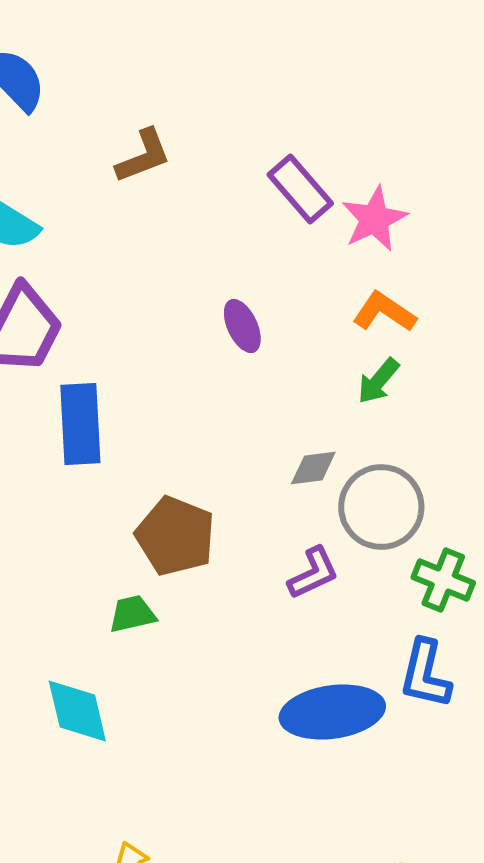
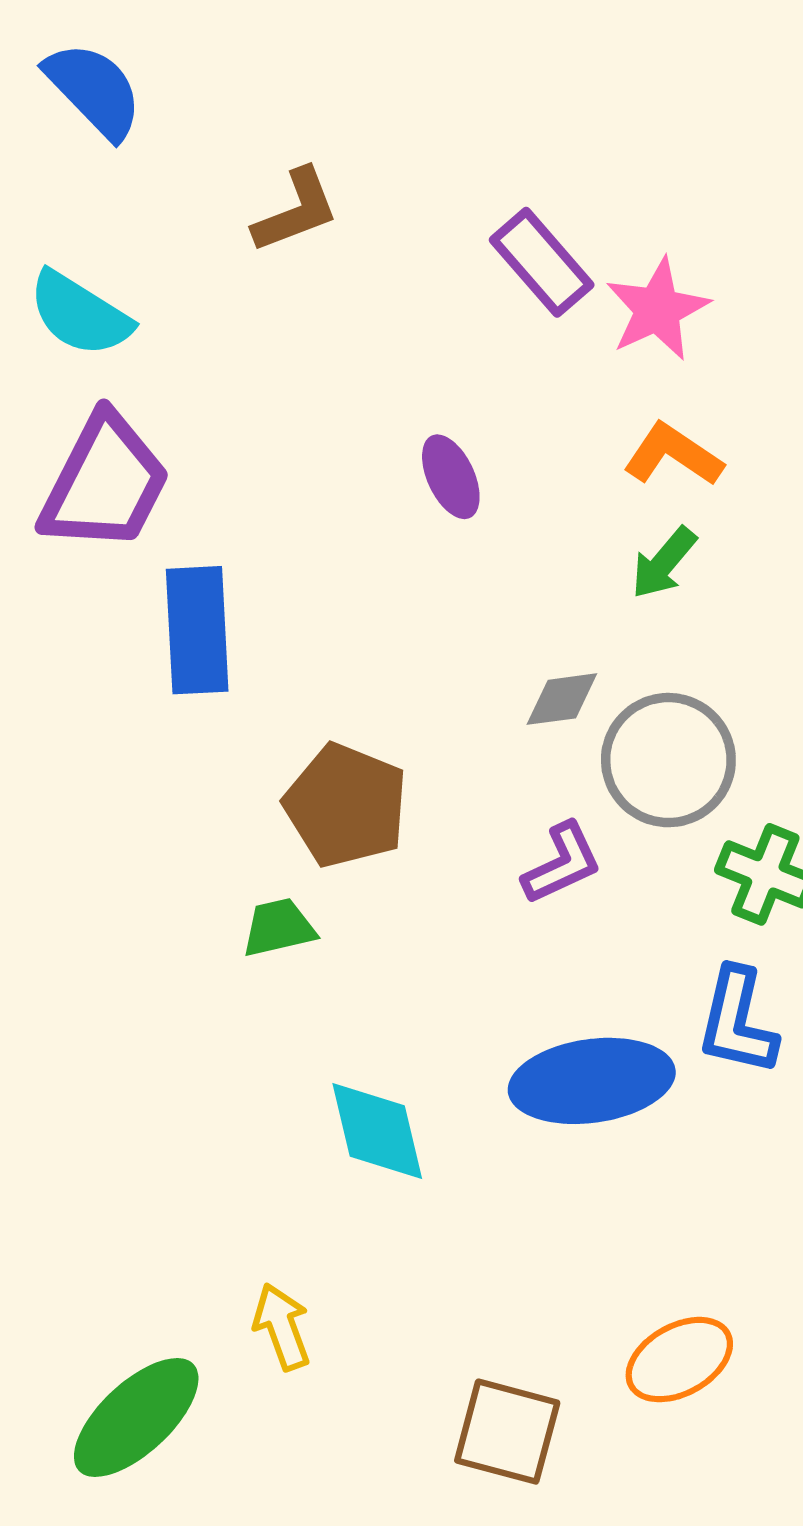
cyan diamond: (77, 711) -> (377, 1131), moved

